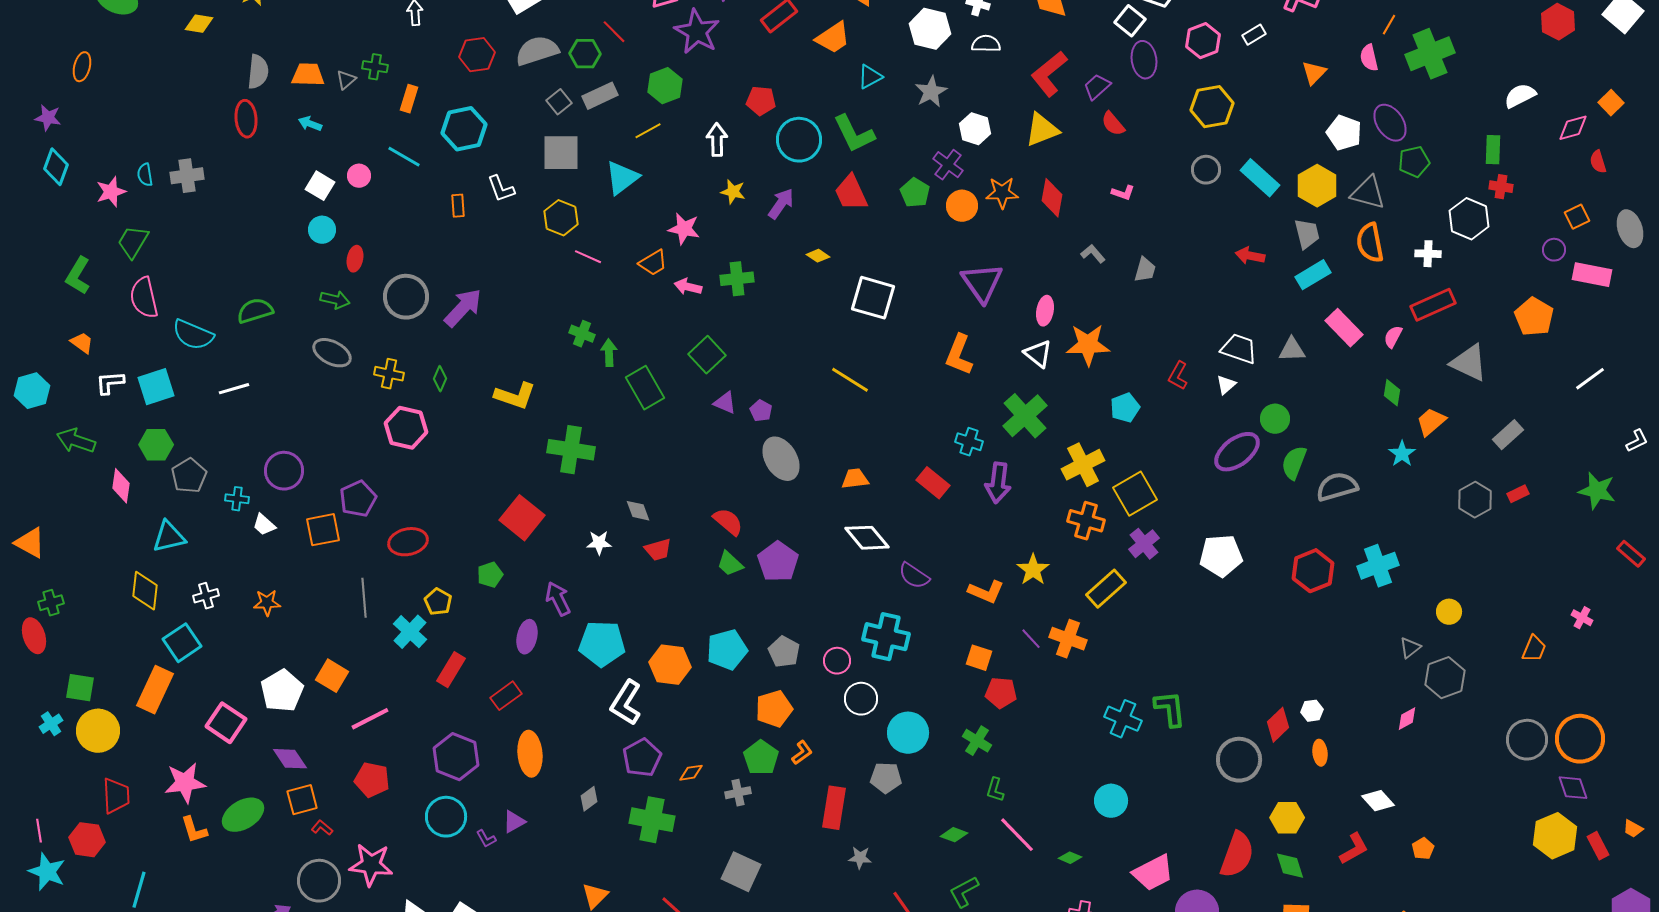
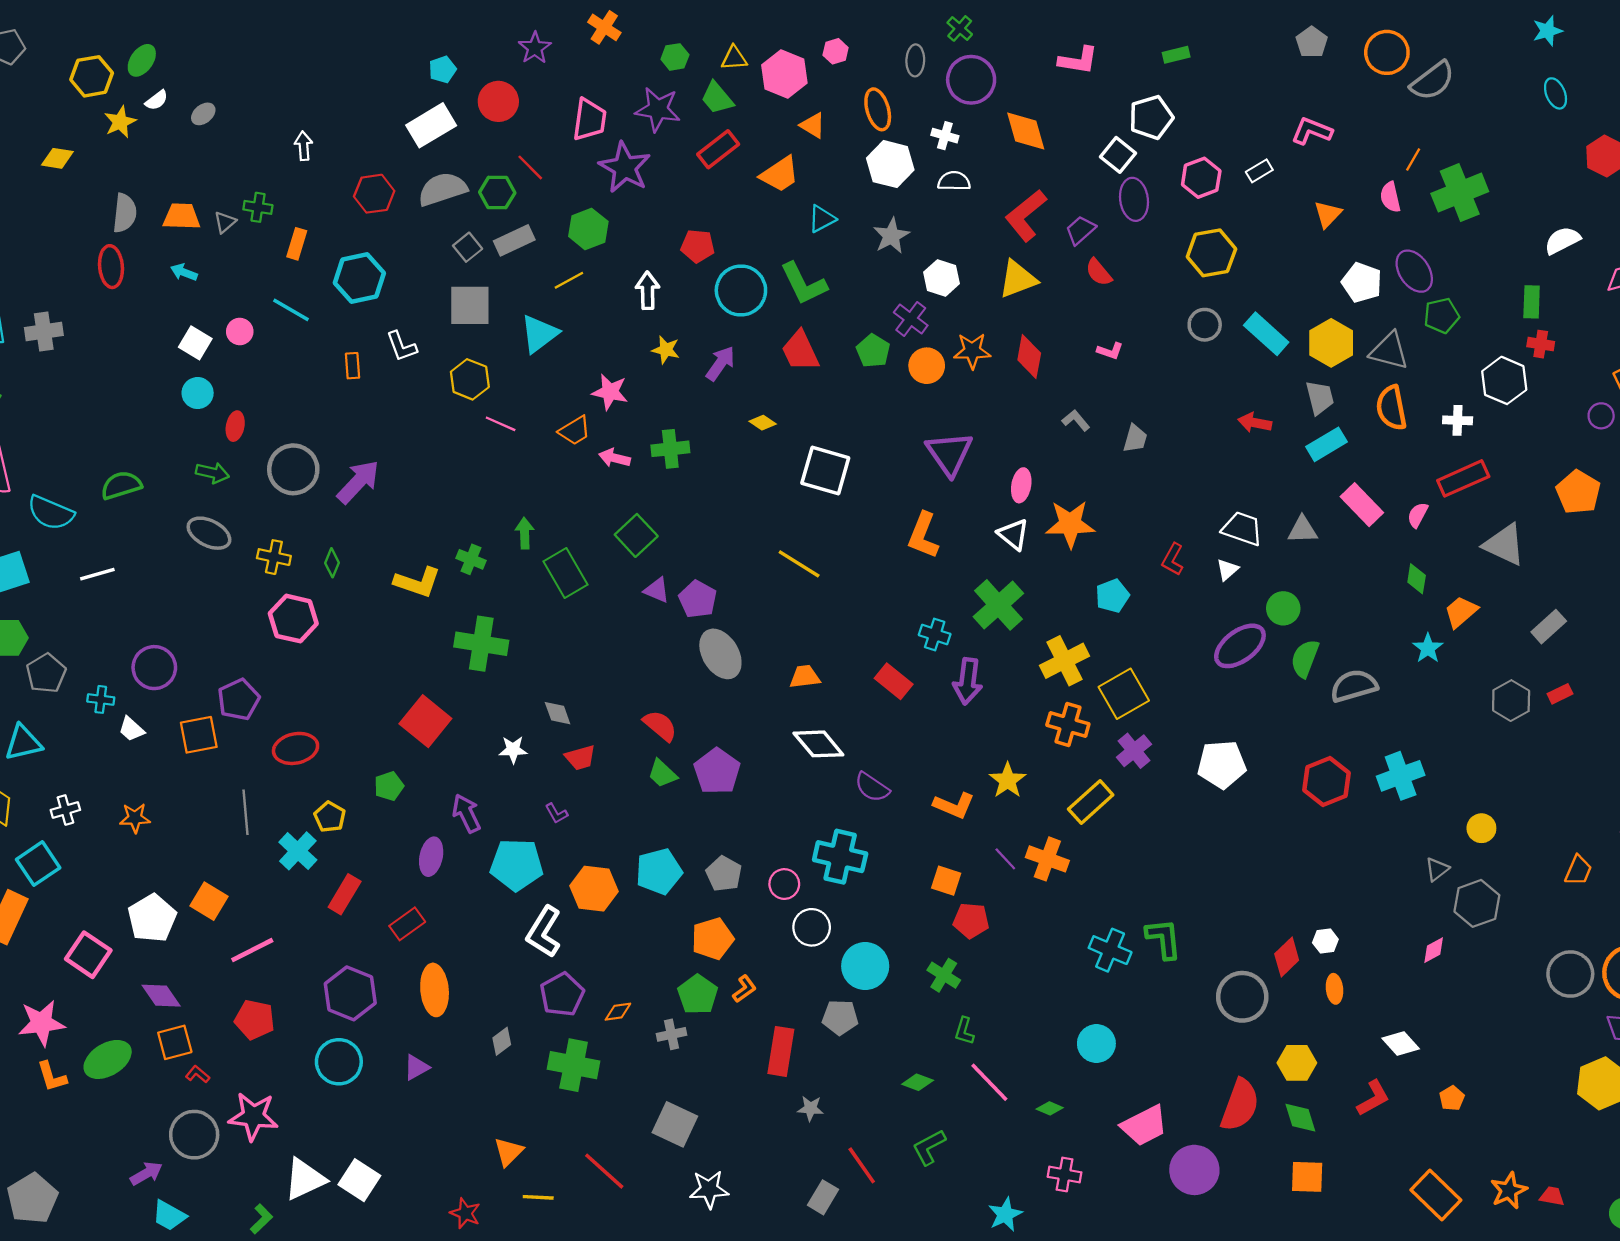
green cross: (582, 334) -> (471, 559), moved
purple pentagon: (761, 411) -> (698, 599), size x1.5
purple L-shape: (486, 839) -> (556, 813), moved

